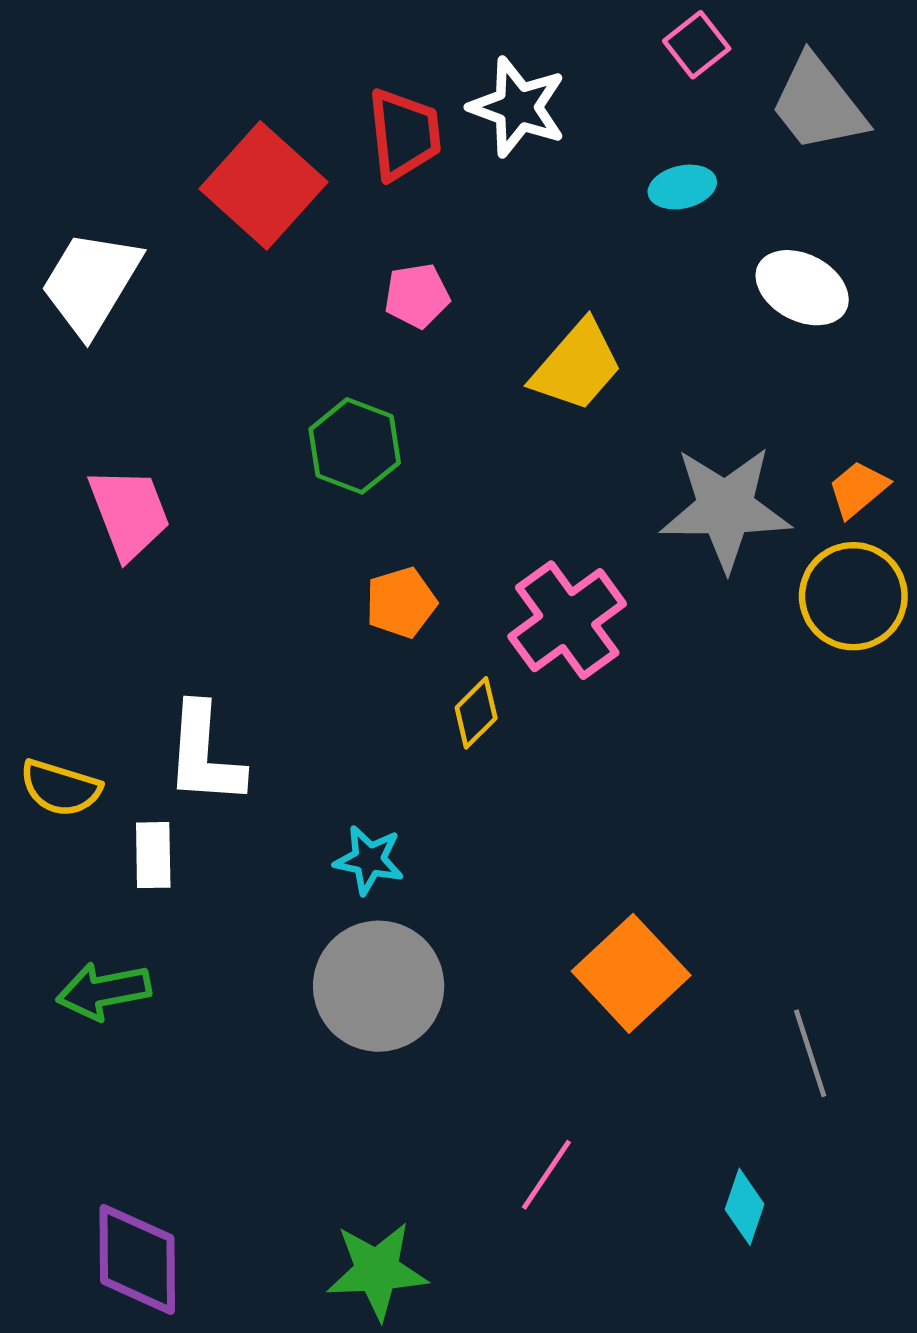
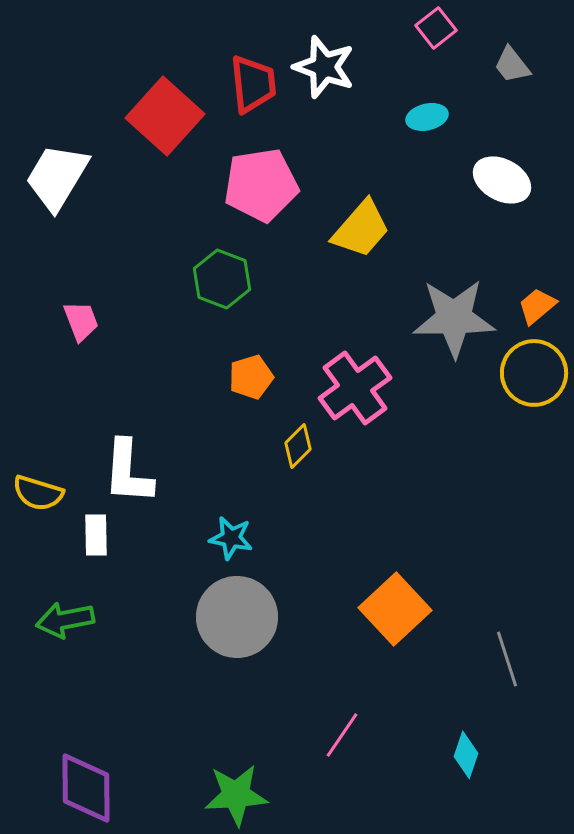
gray trapezoid: (818, 104) -> (512, 65), size x0.6
pink pentagon: (417, 296) -> (261, 185), size x1.8
pink trapezoid: (129, 513) -> (81, 321), size x0.7

